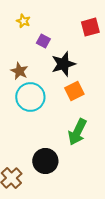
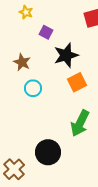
cyan circle: (30, 97) -> (33, 88), size x0.6

